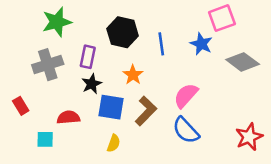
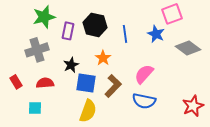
purple rectangle: (88, 57) -> (68, 31), moved
red semicircle: (68, 117) -> (45, 83), moved
blue semicircle: (186, 130) -> (144, 101), turned -35
yellow semicircle: (114, 143) -> (88, 111), size x1.6

